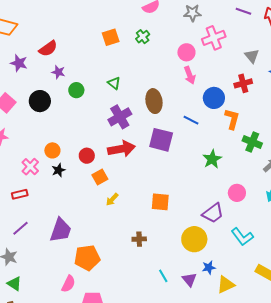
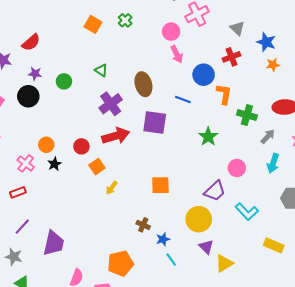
orange square: (111, 37) -> (93, 24), turned -36
purple star: (58, 72) -> (35, 74), moved
purple trapezoid: (61, 230) -> (54, 243), moved
brown cross: (139, 239) -> (143, 225), turned 32
orange pentagon: (87, 258) -> (121, 263), moved
blue star: (209, 267) -> (163, 239), moved
purple triangle: (189, 279) -> (206, 247), moved
yellow triangle: (226, 285) -> (224, 263), moved

